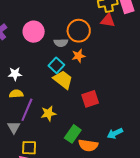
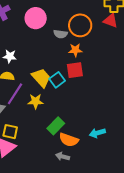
cyan square: (56, 65) -> (57, 80), moved
yellow trapezoid: (63, 80) -> (41, 78), moved
red square: (90, 99) -> (75, 70), moved

